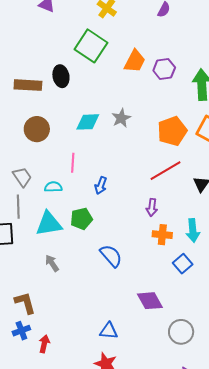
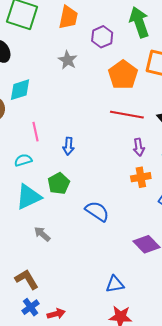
purple hexagon: (164, 69) -> (102, 37), moved
gray star: (121, 118) -> (68, 60), moved
cyan diamond: (88, 122) -> (20, 90), moved
red line: (165, 171) -> (127, 115), turned 56
purple arrow: (152, 207) -> (139, 147), moved
red arrow: (44, 344) -> (56, 314), turned 78

